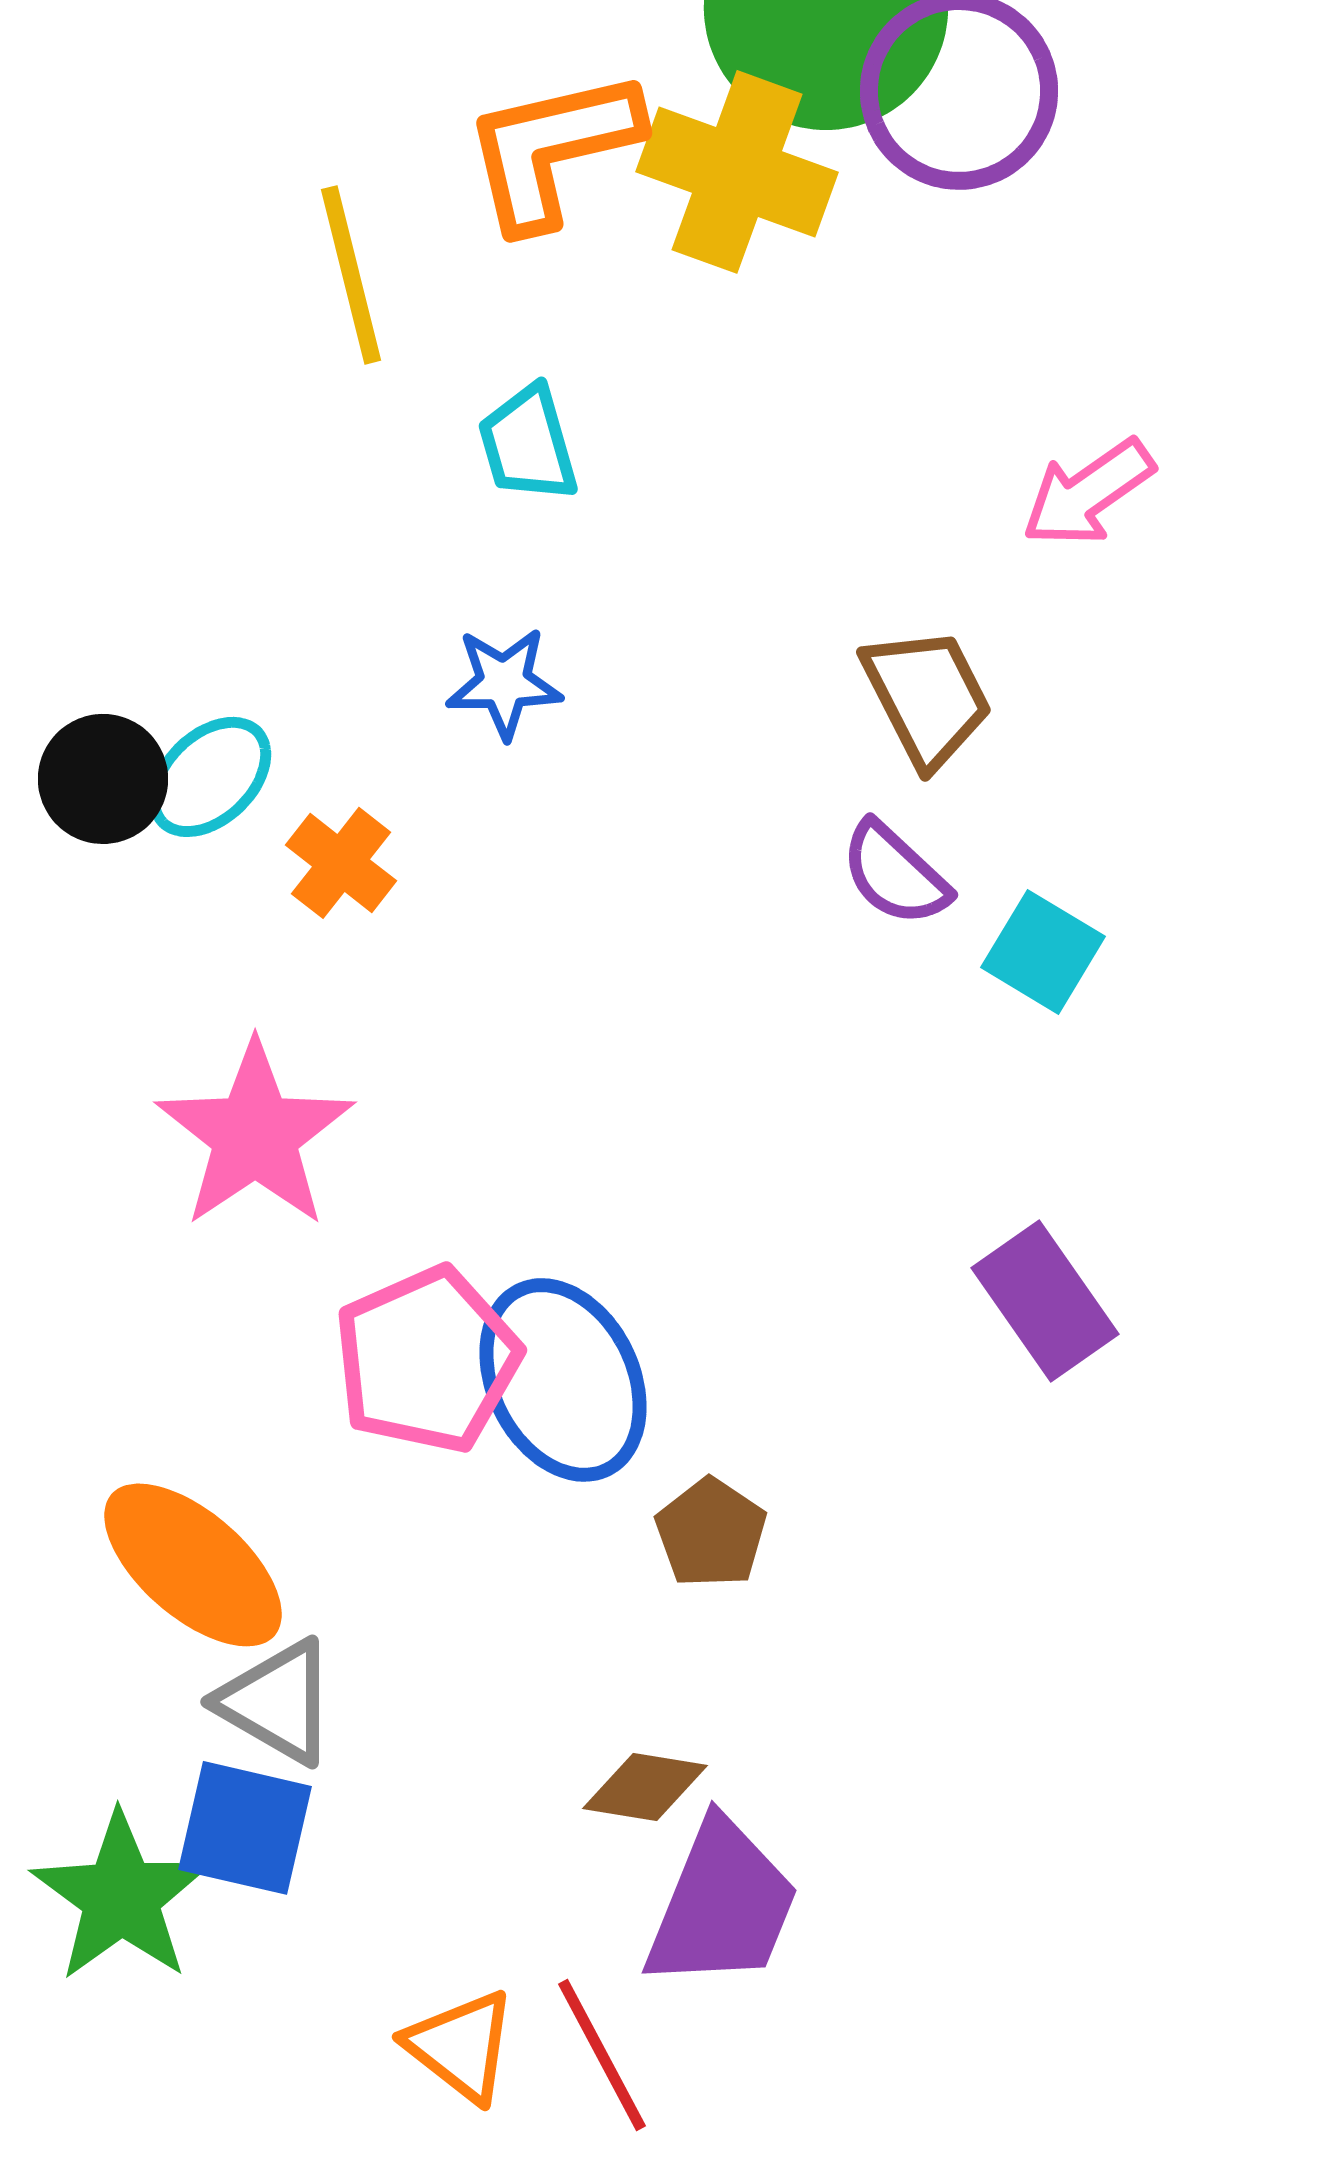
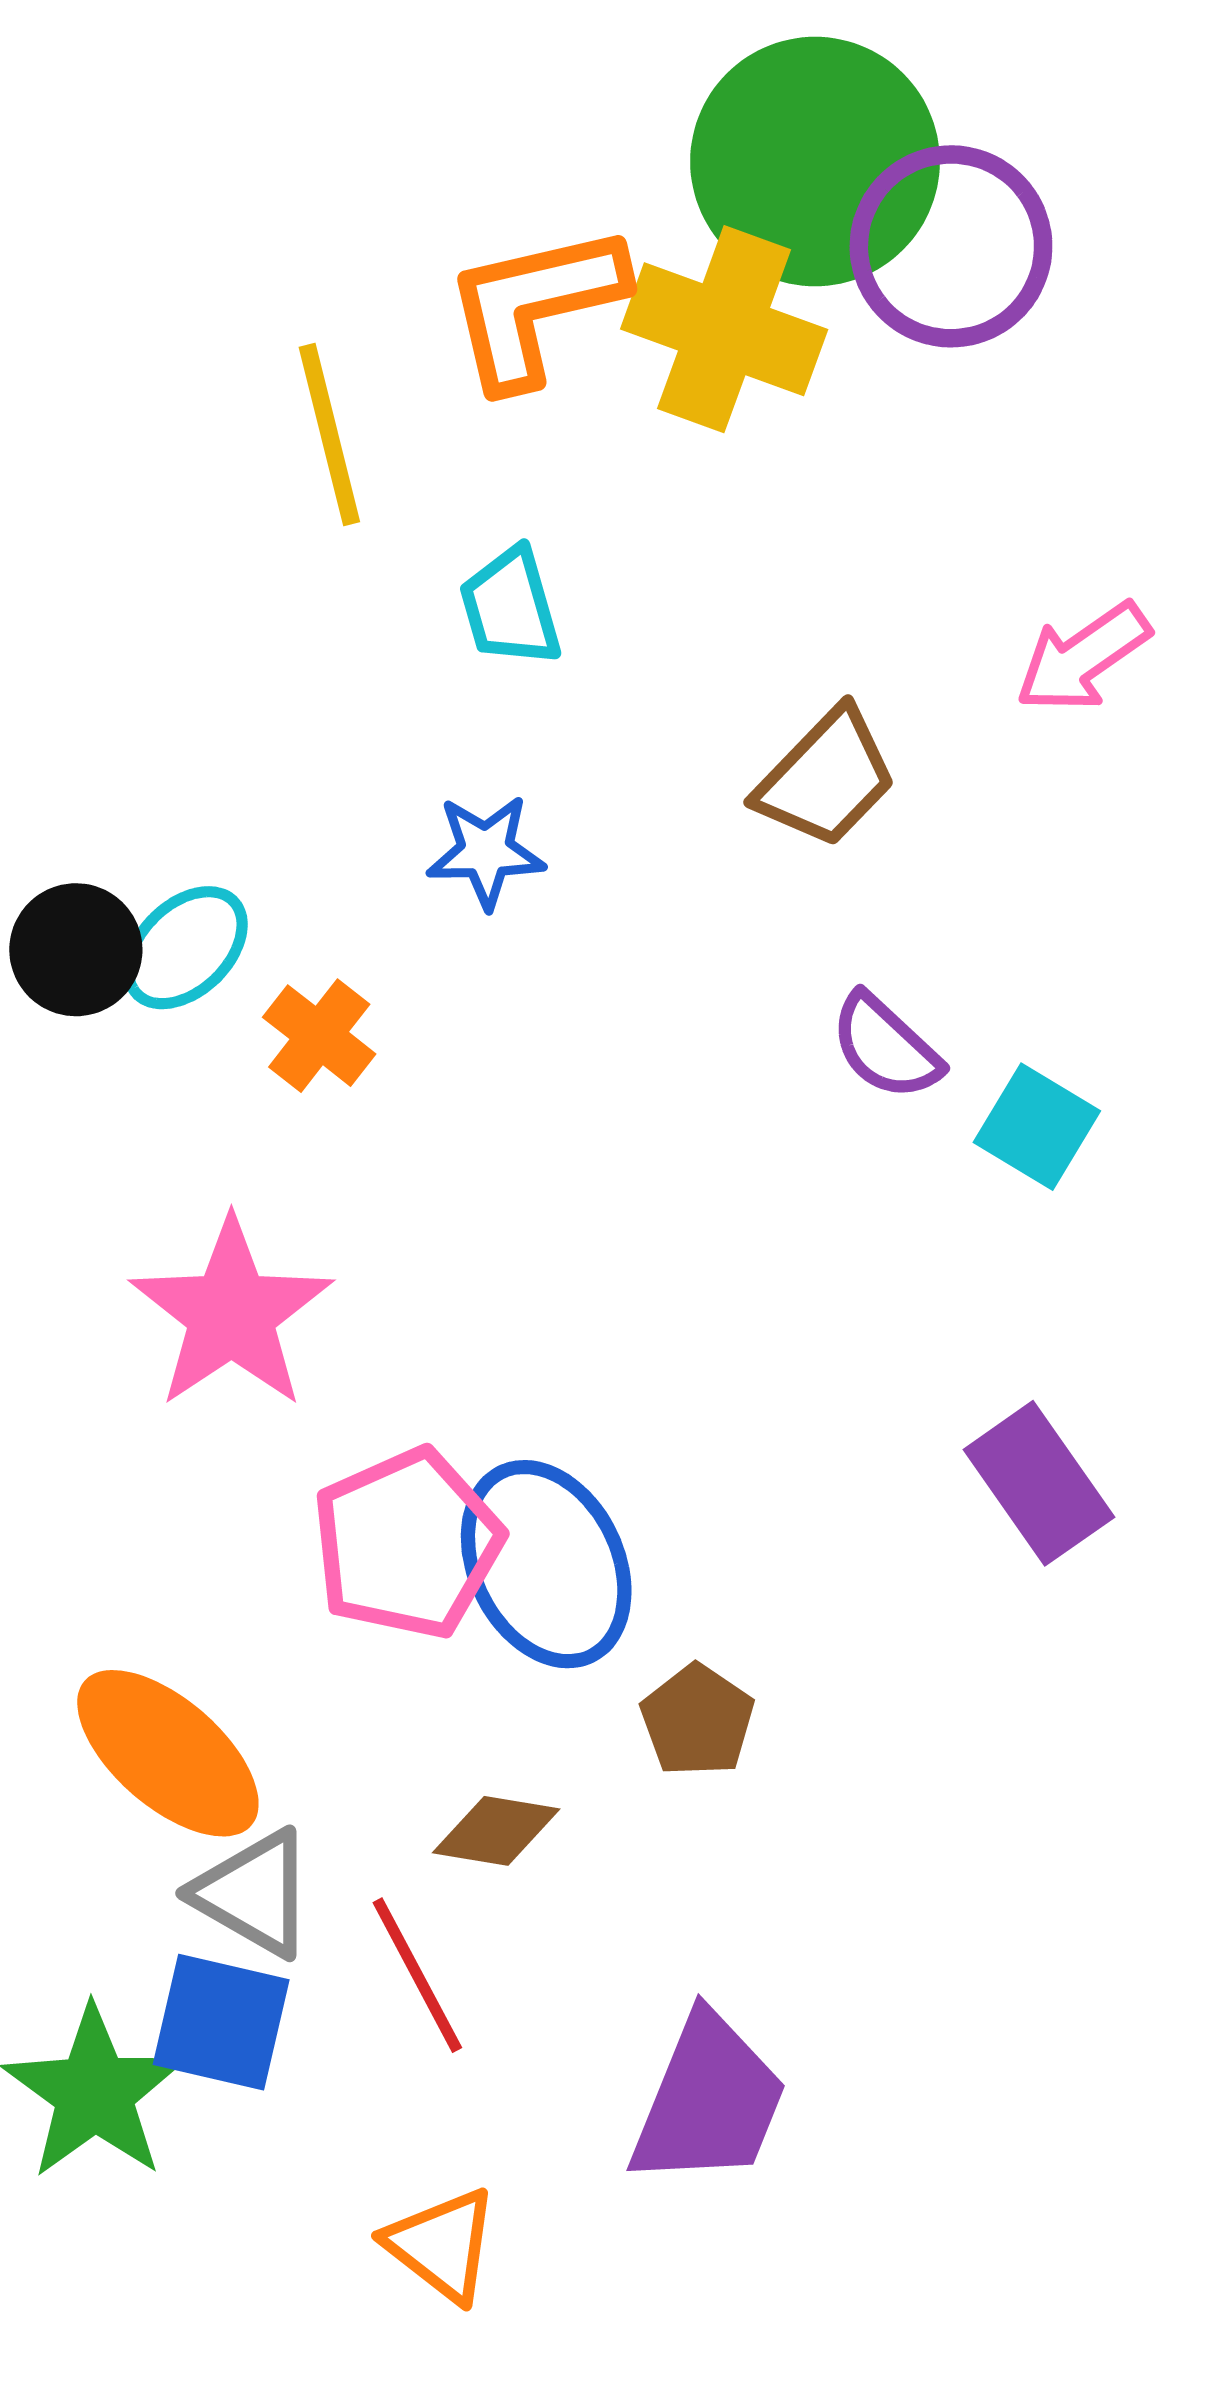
brown trapezoid: (927, 697) -> (826, 778), moved, turned 71
brown diamond: (645, 1787) -> (496, 1831), moved
red line: (602, 2055) -> (417, 1975), moved

